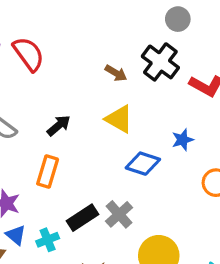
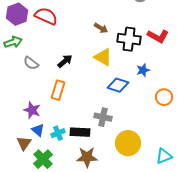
red semicircle: (29, 54) -> (46, 16), turned -30
black cross: (160, 62) -> (129, 39), moved, turned -30
gray cross: (119, 214) -> (103, 117), turned -36
black rectangle: (83, 218) -> (80, 132), moved, turned 36

